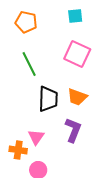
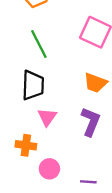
black trapezoid: (48, 99) -> (33, 85), moved
pink triangle: (36, 137) -> (47, 117), moved

